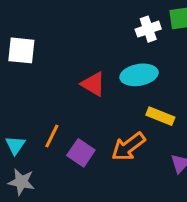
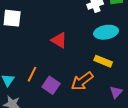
cyan ellipse: (139, 75) -> (106, 32), moved

